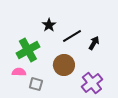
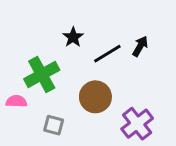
black arrow: (94, 43) -> (140, 46), moved
pink semicircle: (19, 72) -> (16, 101), moved

